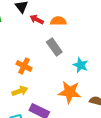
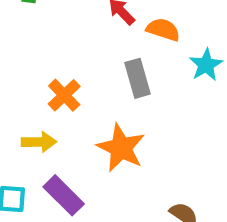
cyan star: (81, 65) -> (206, 65), moved
orange star: (70, 92) -> (121, 148), moved

